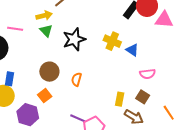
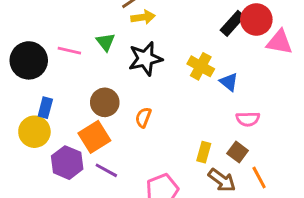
yellow arrow: (44, 16) -> (143, 17), moved
pink line: (15, 29) -> (69, 51), moved
orange square: (45, 96) -> (94, 137), size x1.5
orange line: (169, 113) -> (259, 178), moved
purple line: (78, 118) -> (106, 170), moved

